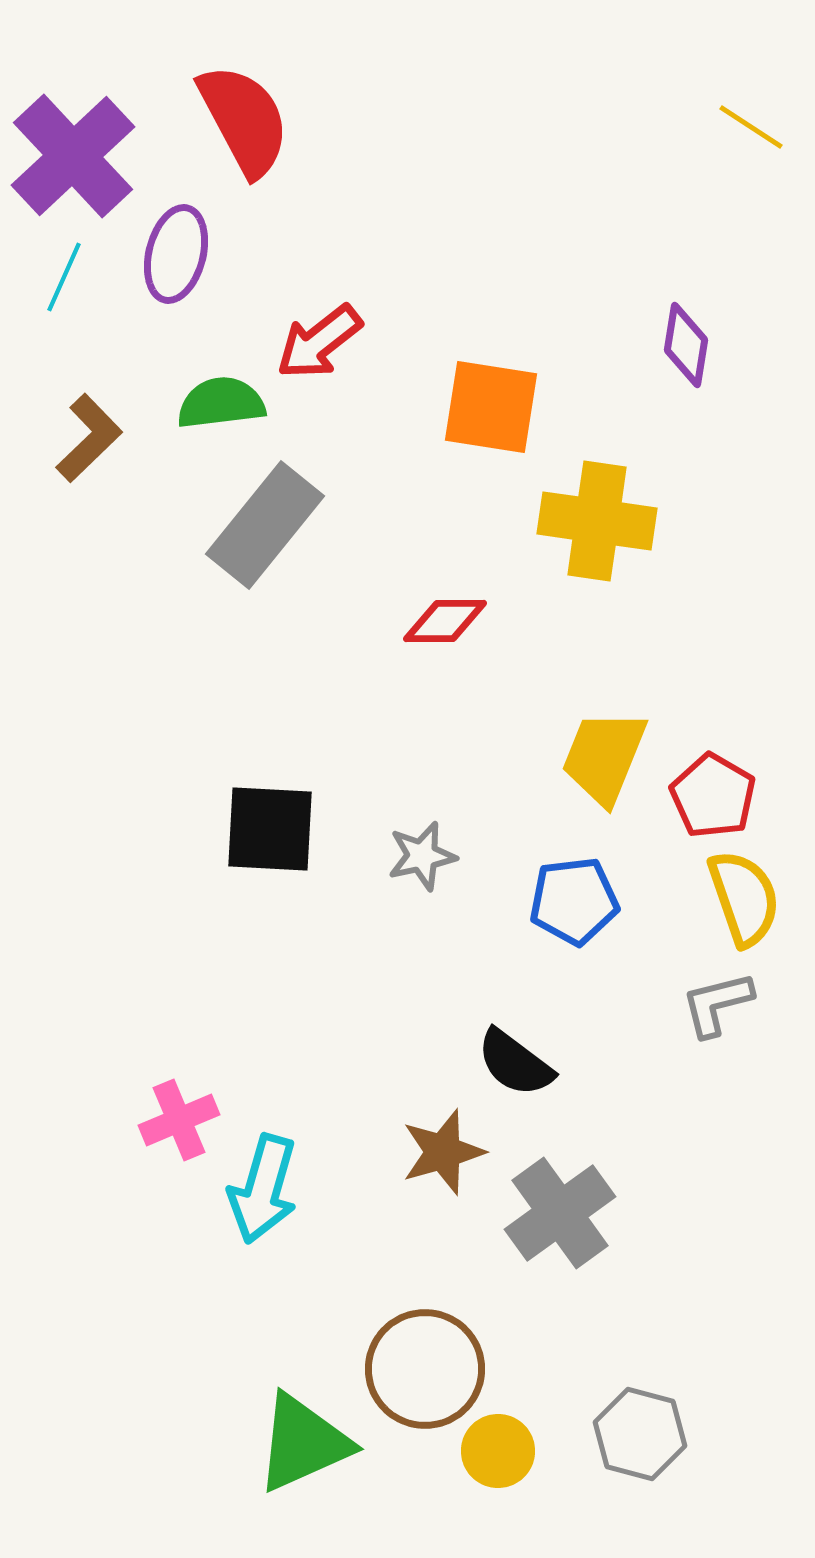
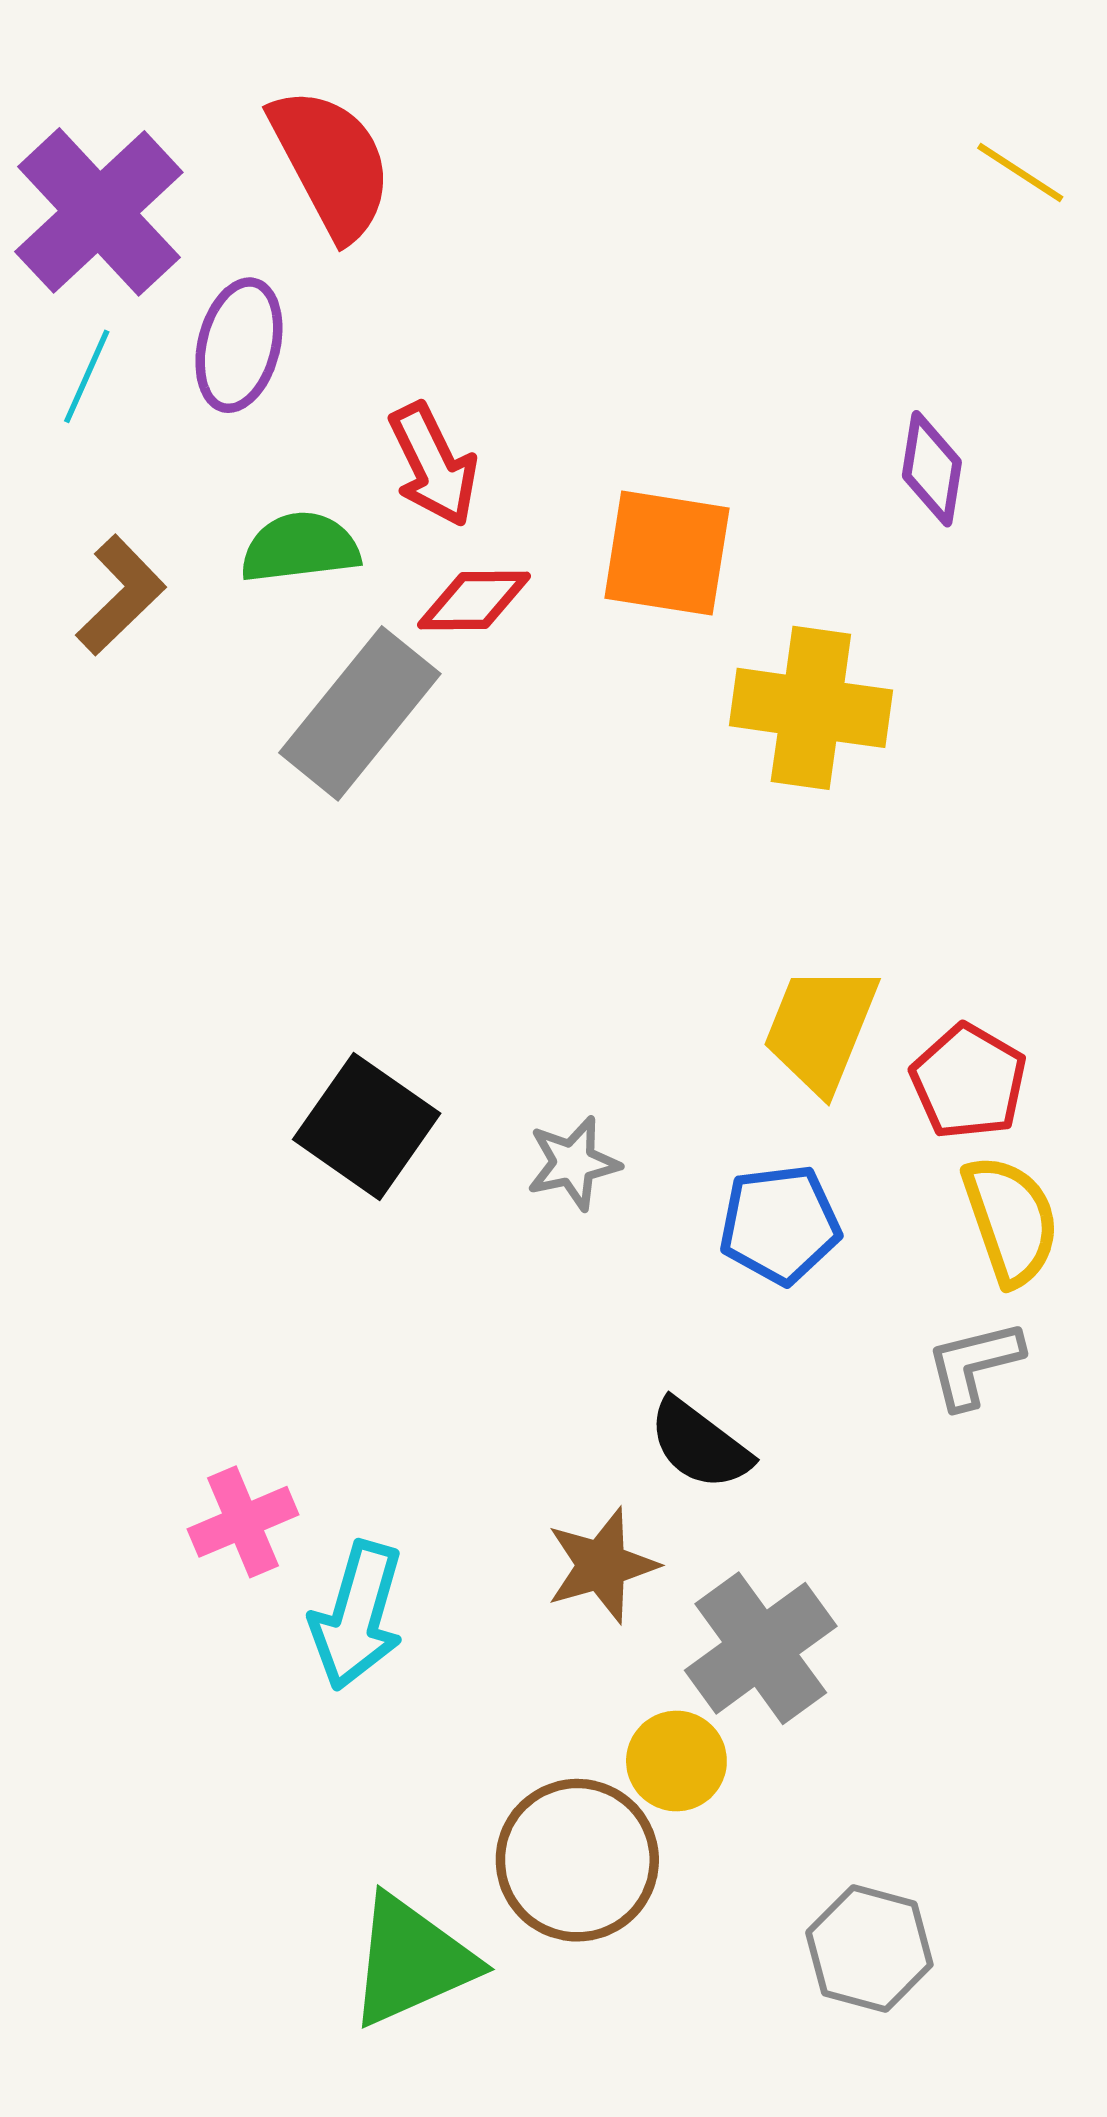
red arrow: (319, 342) -> (433, 465), turned -78
red diamond: (445, 621) -> (474, 601), moved
black square: (270, 829) -> (367, 1126), turned 32
yellow circle: (498, 1451) -> (676, 1761), moved

